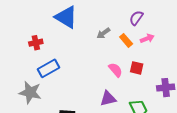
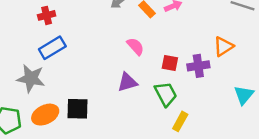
red cross: (36, 43) -> (47, 15), moved
red square: (137, 68) -> (170, 63), moved

